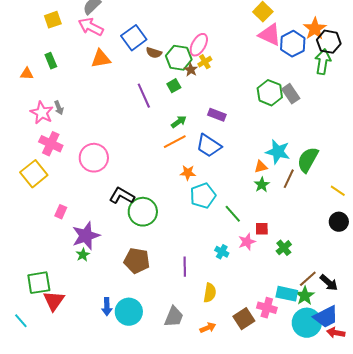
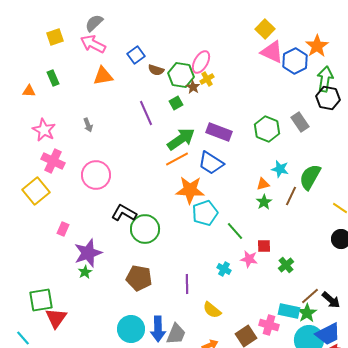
blue square: (134, 38) -> (136, 55), size x0.7
black hexagon: (329, 42) -> (328, 98), moved
green hexagon: (270, 93) -> (267, 129), moved
gray rectangle: (291, 94) -> (300, 122), moved
gray arrow: (59, 108) -> (88, 125), moved
purple rectangle: (217, 115) -> (219, 132), size x1.4
green arrow: (179, 122) -> (181, 139), size x1.8
cyan star: (278, 152) -> (280, 169), size x0.7
orange star: (188, 173) -> (190, 190), size x1.8
pink star: (247, 242) -> (249, 259), turned 30
yellow semicircle: (210, 293) -> (212, 310), turned 120
blue arrow: (107, 307) -> (158, 329), moved, size x1.4

